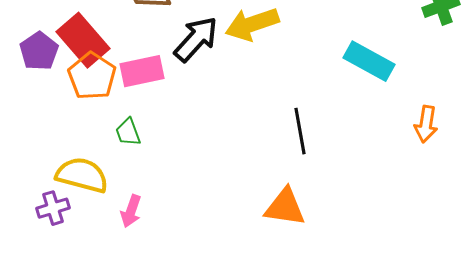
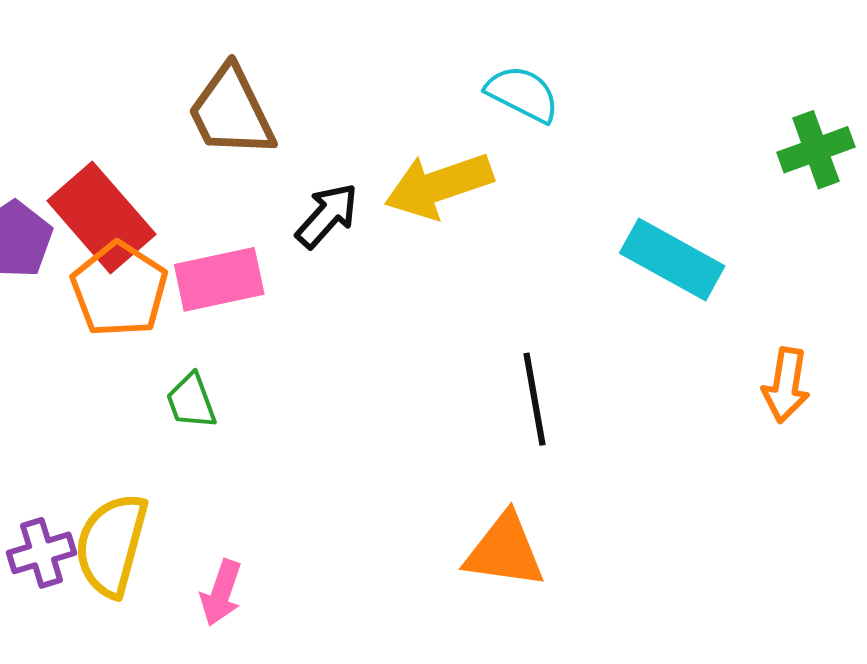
black arrow: (196, 39) -> (327, 216), size x0.7
yellow semicircle: (82, 175) -> (111, 545), moved, turned -90
pink arrow: (131, 211) -> (221, 593), moved

